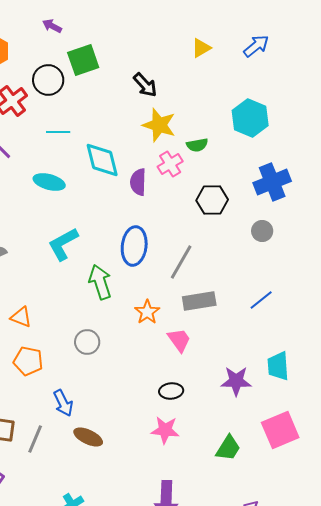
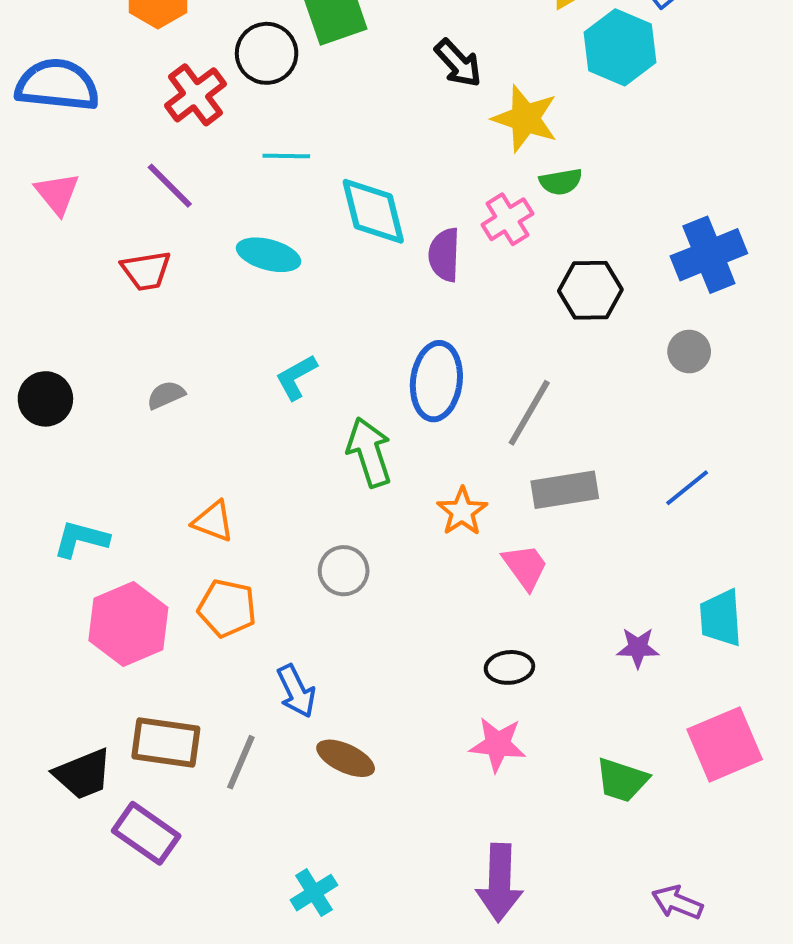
cyan hexagon: (250, 118) -> (620, 47), moved
yellow star: (159, 125) -> (525, 119), moved
cyan L-shape: (63, 244) -> (296, 377), size x0.7
purple star: (236, 381) -> (638, 648), size x0.7
green trapezoid: (228, 448) -> (622, 780), turned 76

